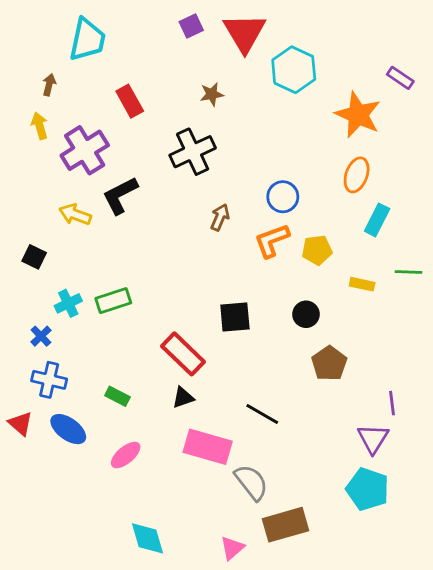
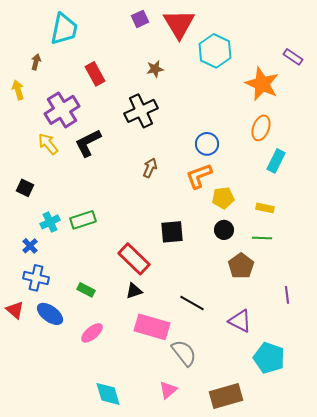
yellow arrow: (40, 126) -> (18, 90), moved
yellow arrow: (75, 215) -> (48, 144), moved, turned 30
brown arrow: (220, 217) -> (150, 168), moved
yellow pentagon: (317, 250) -> (223, 198), moved
green line: (408, 272) -> (262, 238), moved
purple triangle: (373, 439) -> (240, 321), moved, turned -35
brown rectangle: (286, 525) -> (226, 396), moved
pink triangle: (232, 548) -> (168, 390), moved

